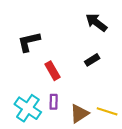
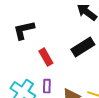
black rectangle: (92, 60) -> (83, 47), size x1.6

